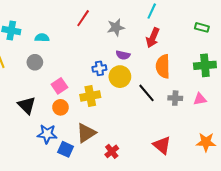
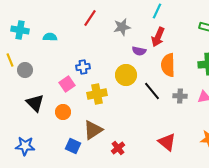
purple semicircle: (123, 55) -> (139, 51), moved
gray circle: (35, 62) -> (25, 70), moved
blue cross: (99, 68) -> (83, 67), moved
orange circle: (60, 107) -> (63, 112), moved
blue star: (47, 134) -> (25, 146), moved

